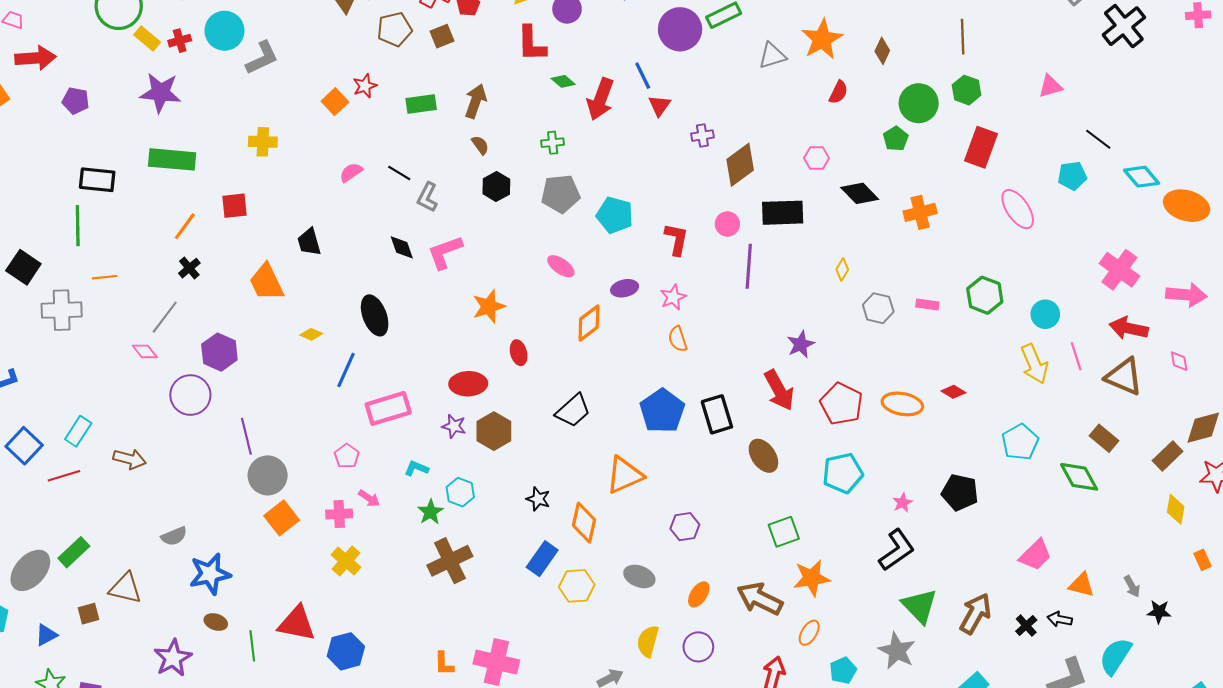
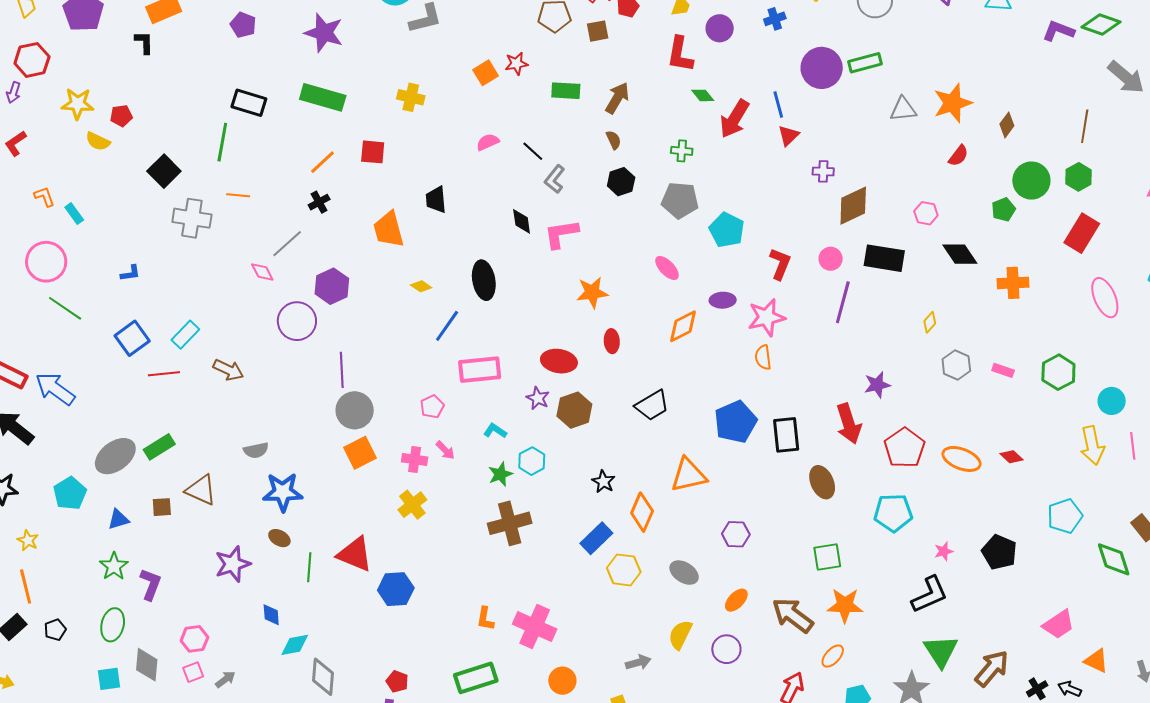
pink star: (673, 297) -> (766, 317), size x1.5

